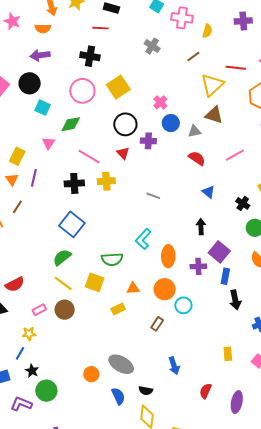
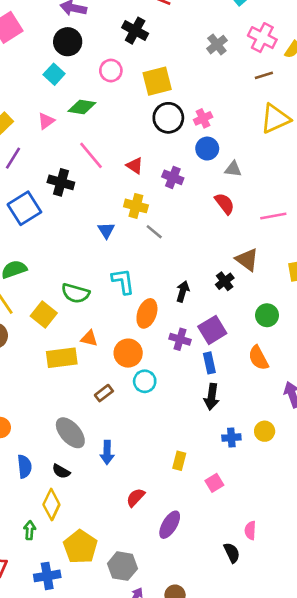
pink cross: (182, 18) -> (262, 38), moved
black circle: (30, 83) -> (68, 42), moved
pink circle: (82, 91) -> (111, 71), size x0.7
brown triangle: (214, 115) -> (247, 260), moved
black circle: (125, 124) -> (168, 118), moved
purple cross: (148, 141) -> (173, 177), moved
red triangle: (123, 153) -> (135, 166), turned -32
yellow cross: (106, 181) -> (136, 206), moved
blue triangle: (208, 192) -> (106, 230), moved
black cross: (243, 203) -> (225, 281), moved
blue square: (72, 224) -> (24, 208), moved
black arrow: (201, 227) -> (183, 291), moved
cyan L-shape: (143, 239) -> (123, 281), turned 110
blue rectangle: (225, 276) -> (209, 363), turned -42
yellow rectangle: (118, 309) -> (62, 358), size x1.6
gray ellipse: (121, 364) -> (70, 433), moved

